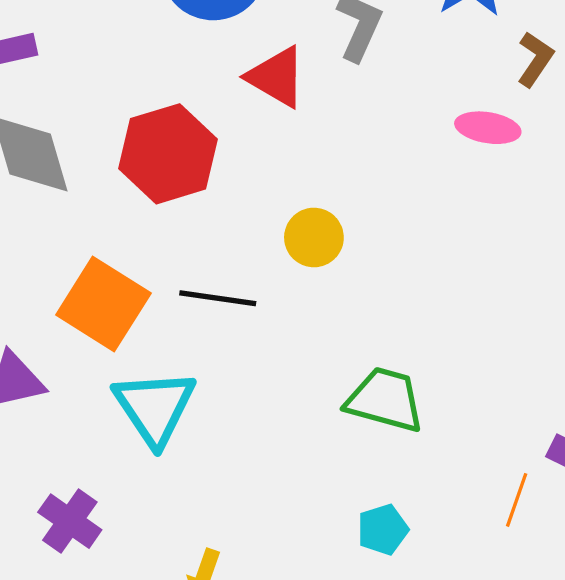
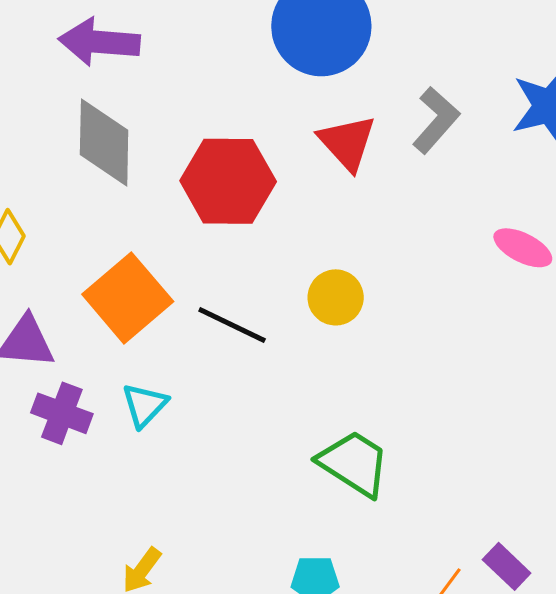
cyan triangle: (155, 407) -> (145, 405), size x0.6
purple cross: (70, 521) -> (62, 413), moved, turned -32

